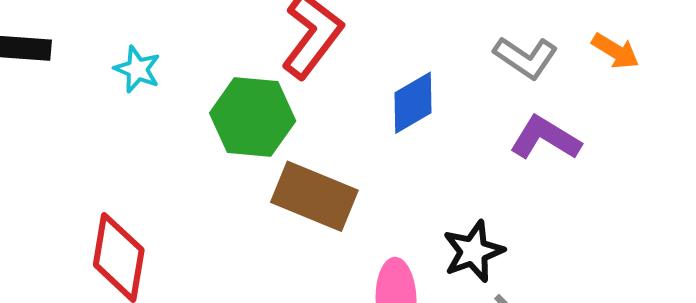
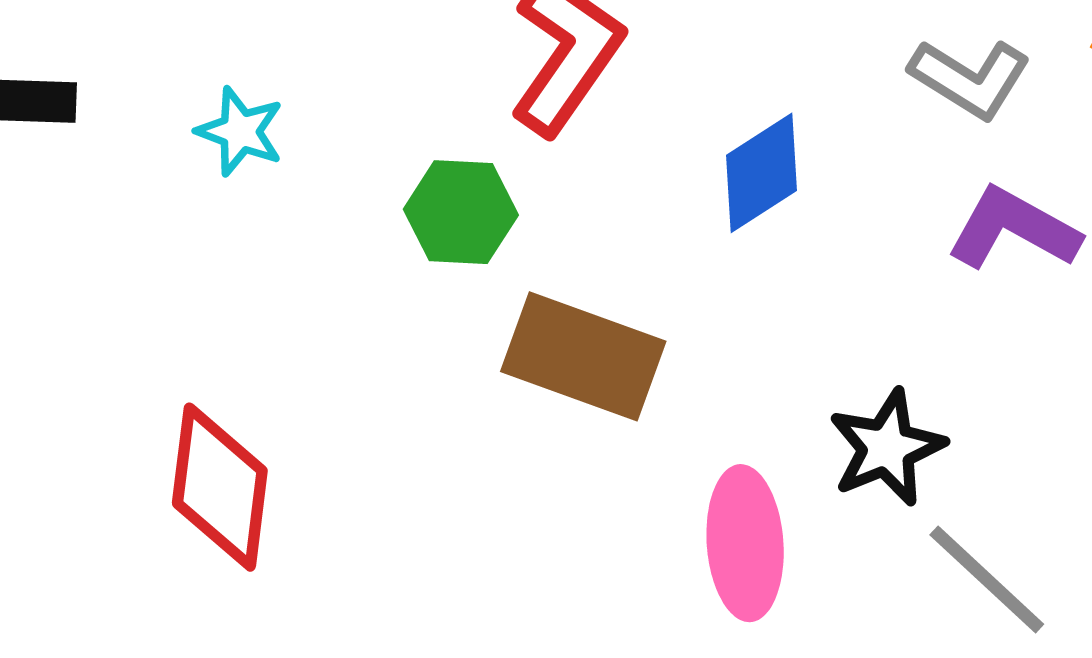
green hexagon: (253, 117) -> (461, 212), size x0.7

